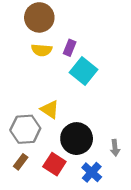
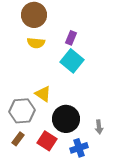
purple rectangle: (70, 48) -> (71, 38), moved
blue cross: (92, 172) -> (79, 148), turned 30

